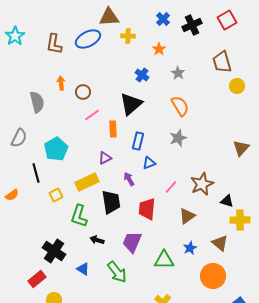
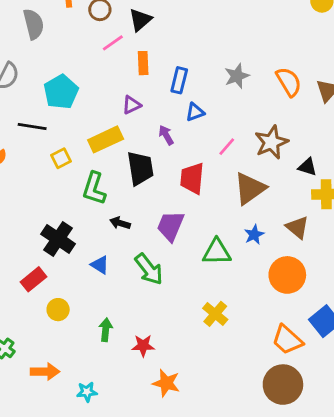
black triangle: (131, 104) -> (140, 20), moved, size x0.7
orange semicircle: (180, 106) -> (289, 82), moved
black line: (36, 173) -> (32, 126), turned -66
brown triangle: (187, 216) -> (250, 188), size x1.4

